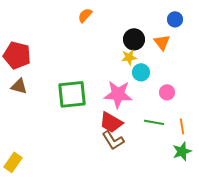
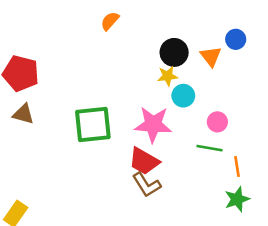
blue circle: (175, 19) -> (236, 39), moved
green line: (154, 122) -> (209, 148), moved

